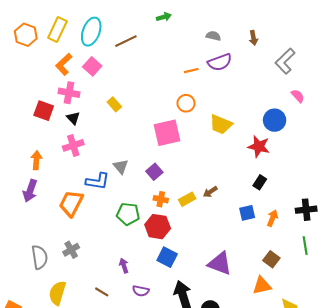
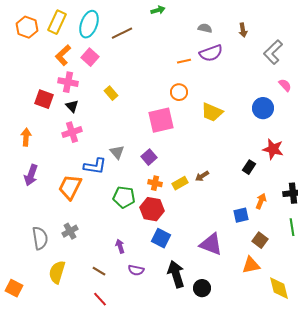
red star: (259, 146) -> (273, 149), moved
orange arrow: (36, 160) -> (26, 137), moved
blue square: (247, 213) -> (241, 215), moved

